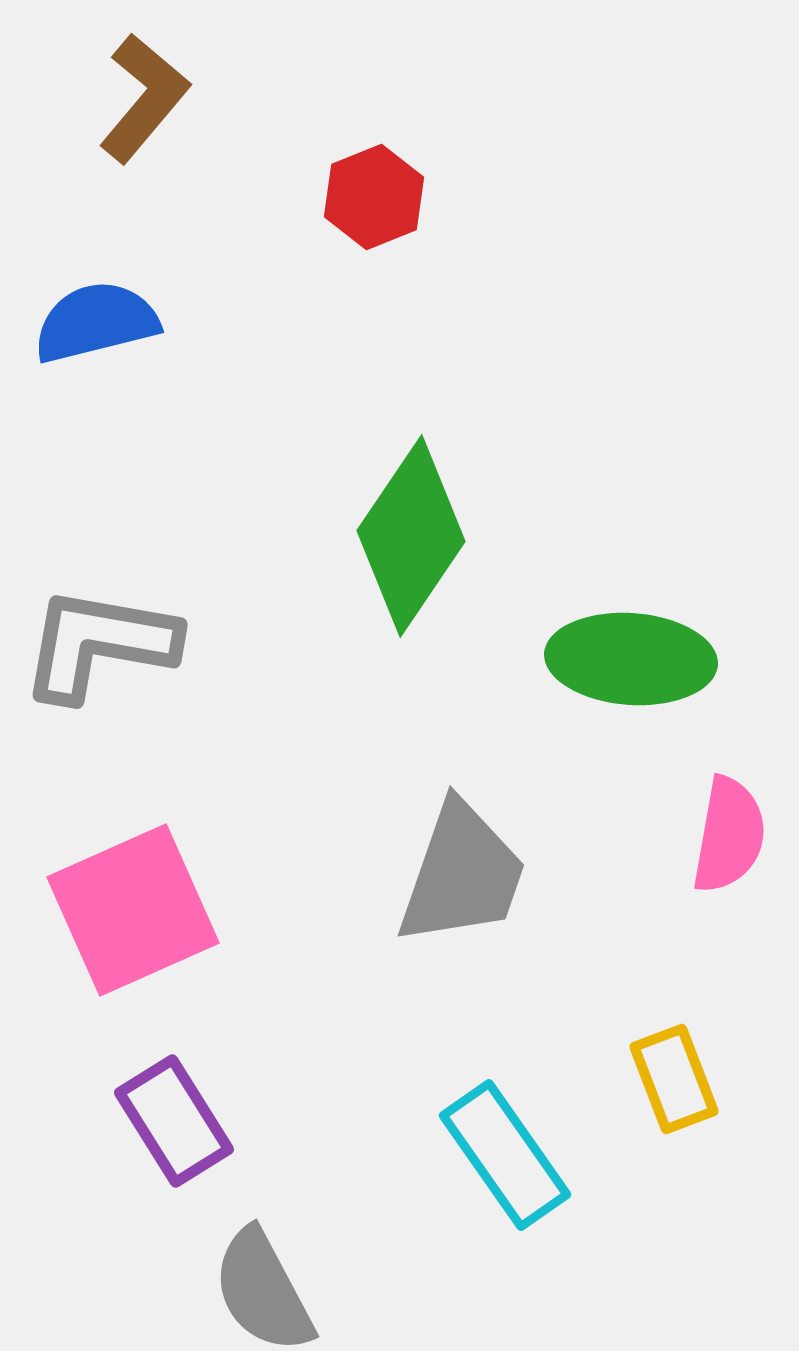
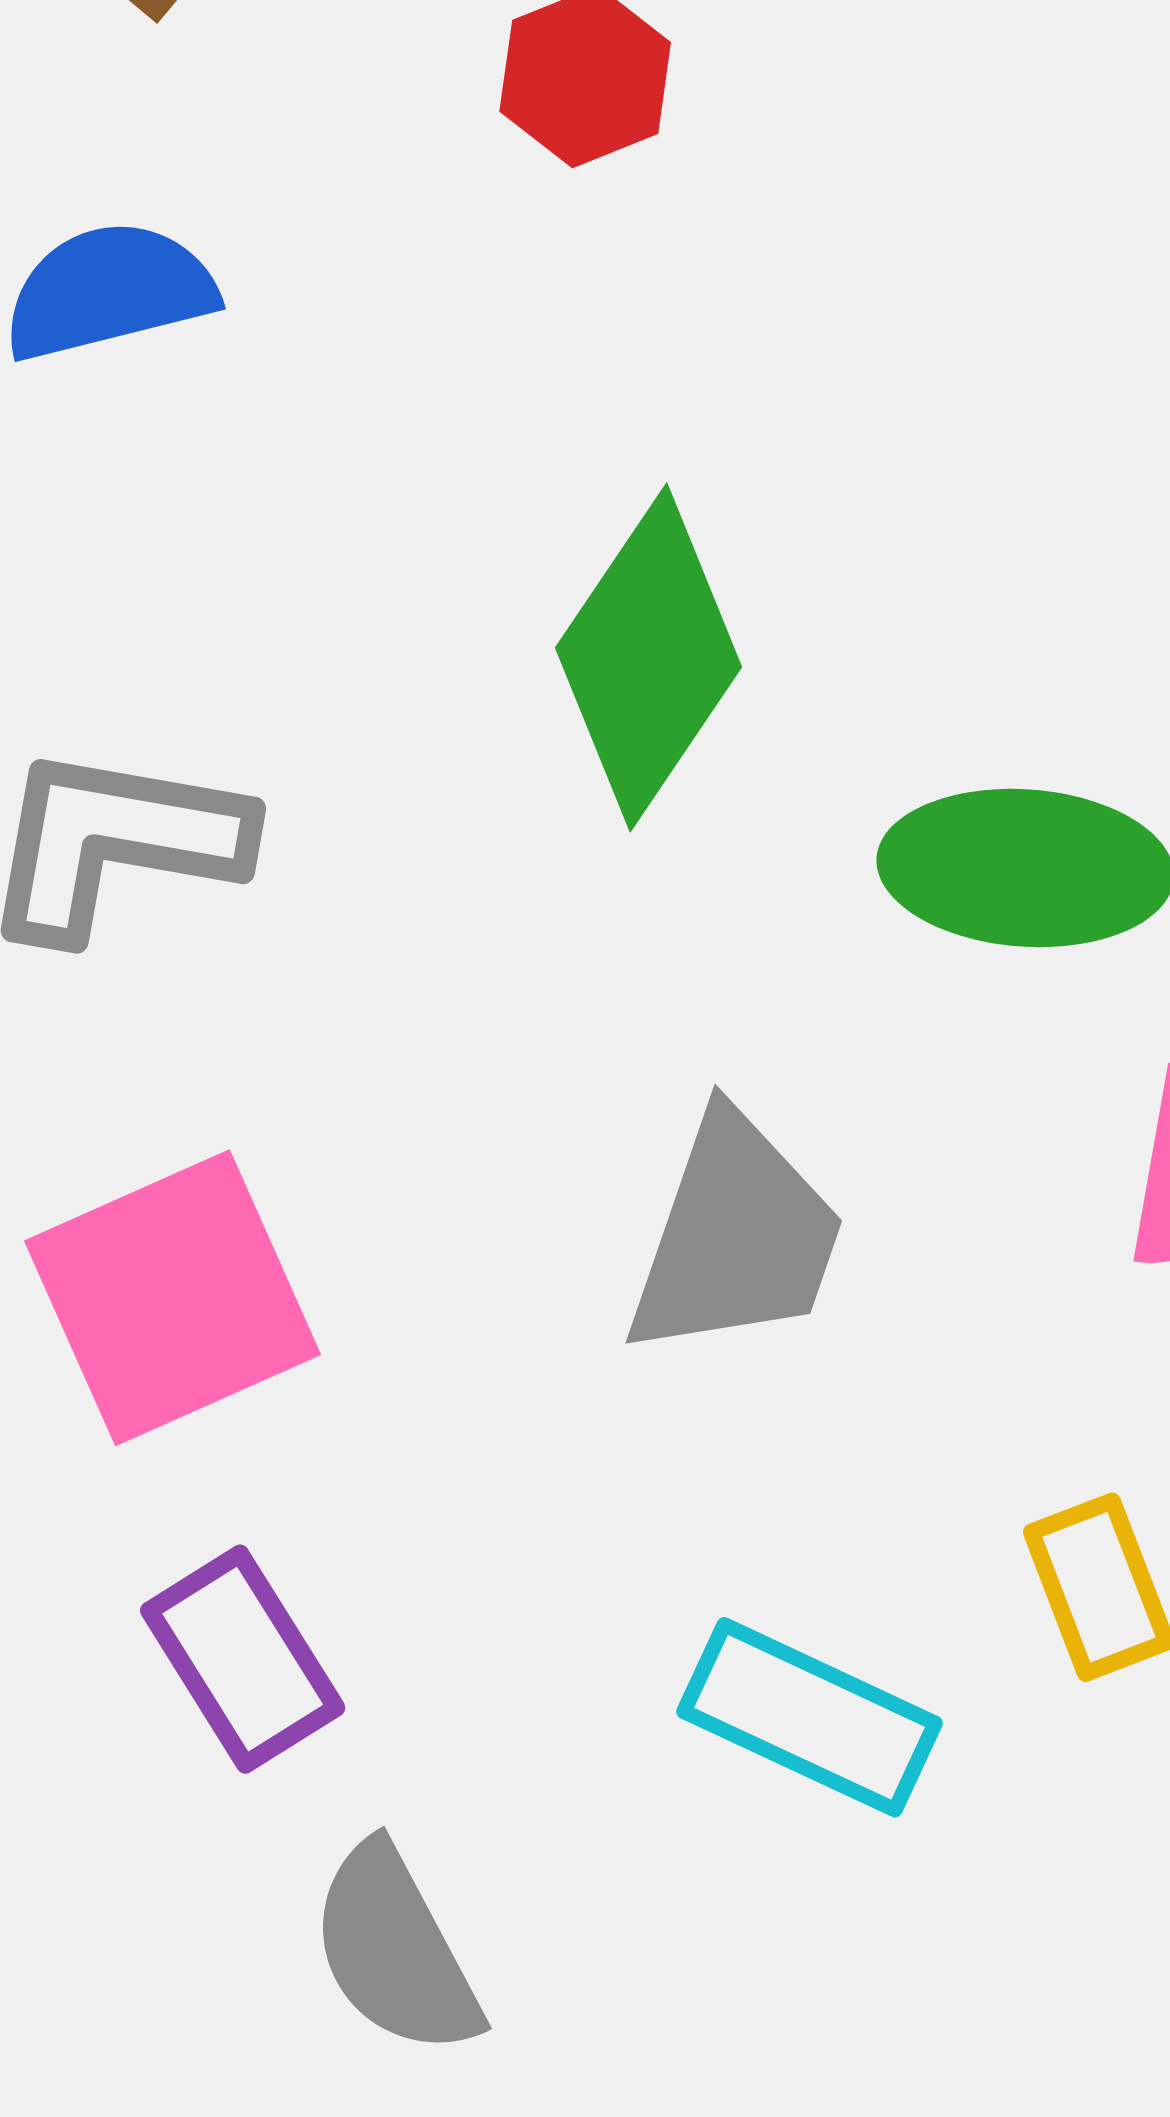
cyan rectangle: (505, 1155) -> (810, 1717), turned -30

